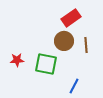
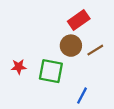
brown line: (86, 45) -> (95, 50), turned 63

